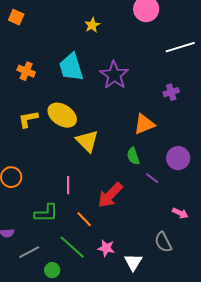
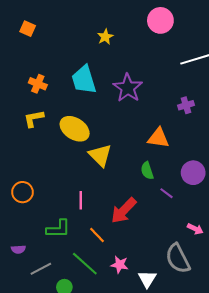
yellow L-shape: (28, 119) -> (34, 119), moved
orange triangle: (144, 124) -> (158, 138), turned 30
gray semicircle: (163, 242) -> (178, 259), size x1.4

